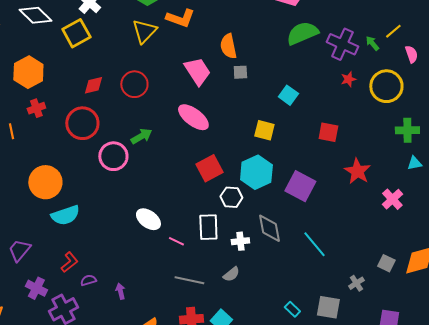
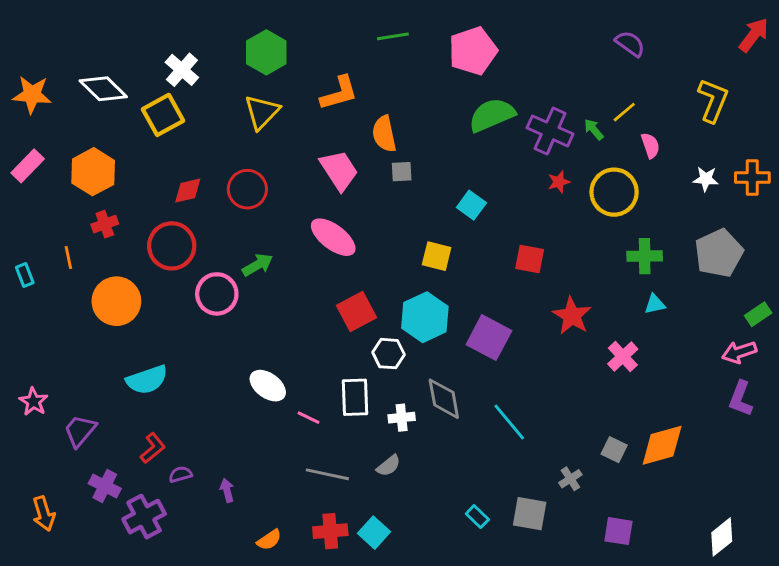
orange L-shape: (180, 18) -> (339, 93), moved, turned -36
orange circle: (45, 182) -> (116, 301), moved

